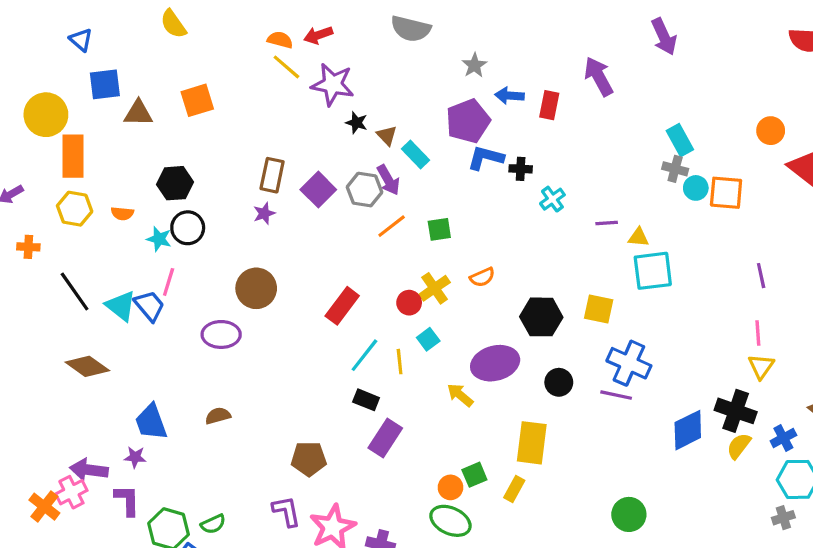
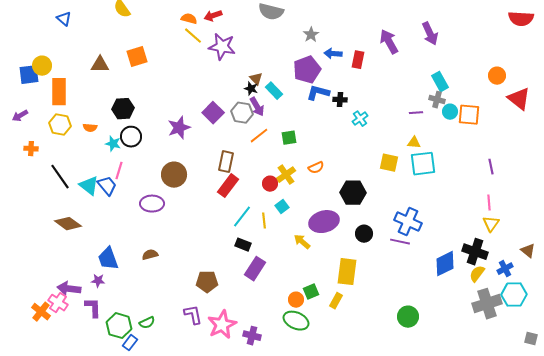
purple arrow: (664, 37) -> (430, 34), moved
blue square: (105, 84) -> (29, 75), moved
yellow circle: (46, 115) -> (42, 66), size x0.7
black star: (357, 123) -> (251, 89), moved
brown rectangle: (272, 175) -> (226, 162), moved
purple star: (264, 213) -> (179, 128), size x1.6
purple line: (607, 223) -> (416, 113), moved
yellow square: (599, 309) -> (389, 163), moved
pink cross: (71, 492) -> (58, 303), turned -30
gray cross: (783, 518) -> (487, 304), moved, size x2.0

